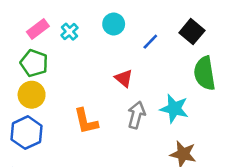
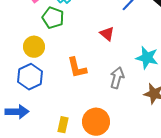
green pentagon: (34, 63) -> (53, 18), moved
gray arrow: (136, 115) -> (117, 78), moved

